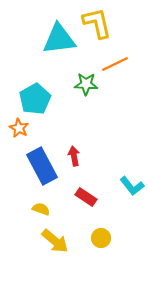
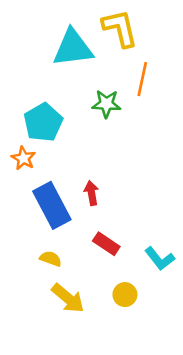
orange line: (115, 64) -> (142, 79), turned -52
cyan L-shape: (132, 186) -> (160, 259), moved

